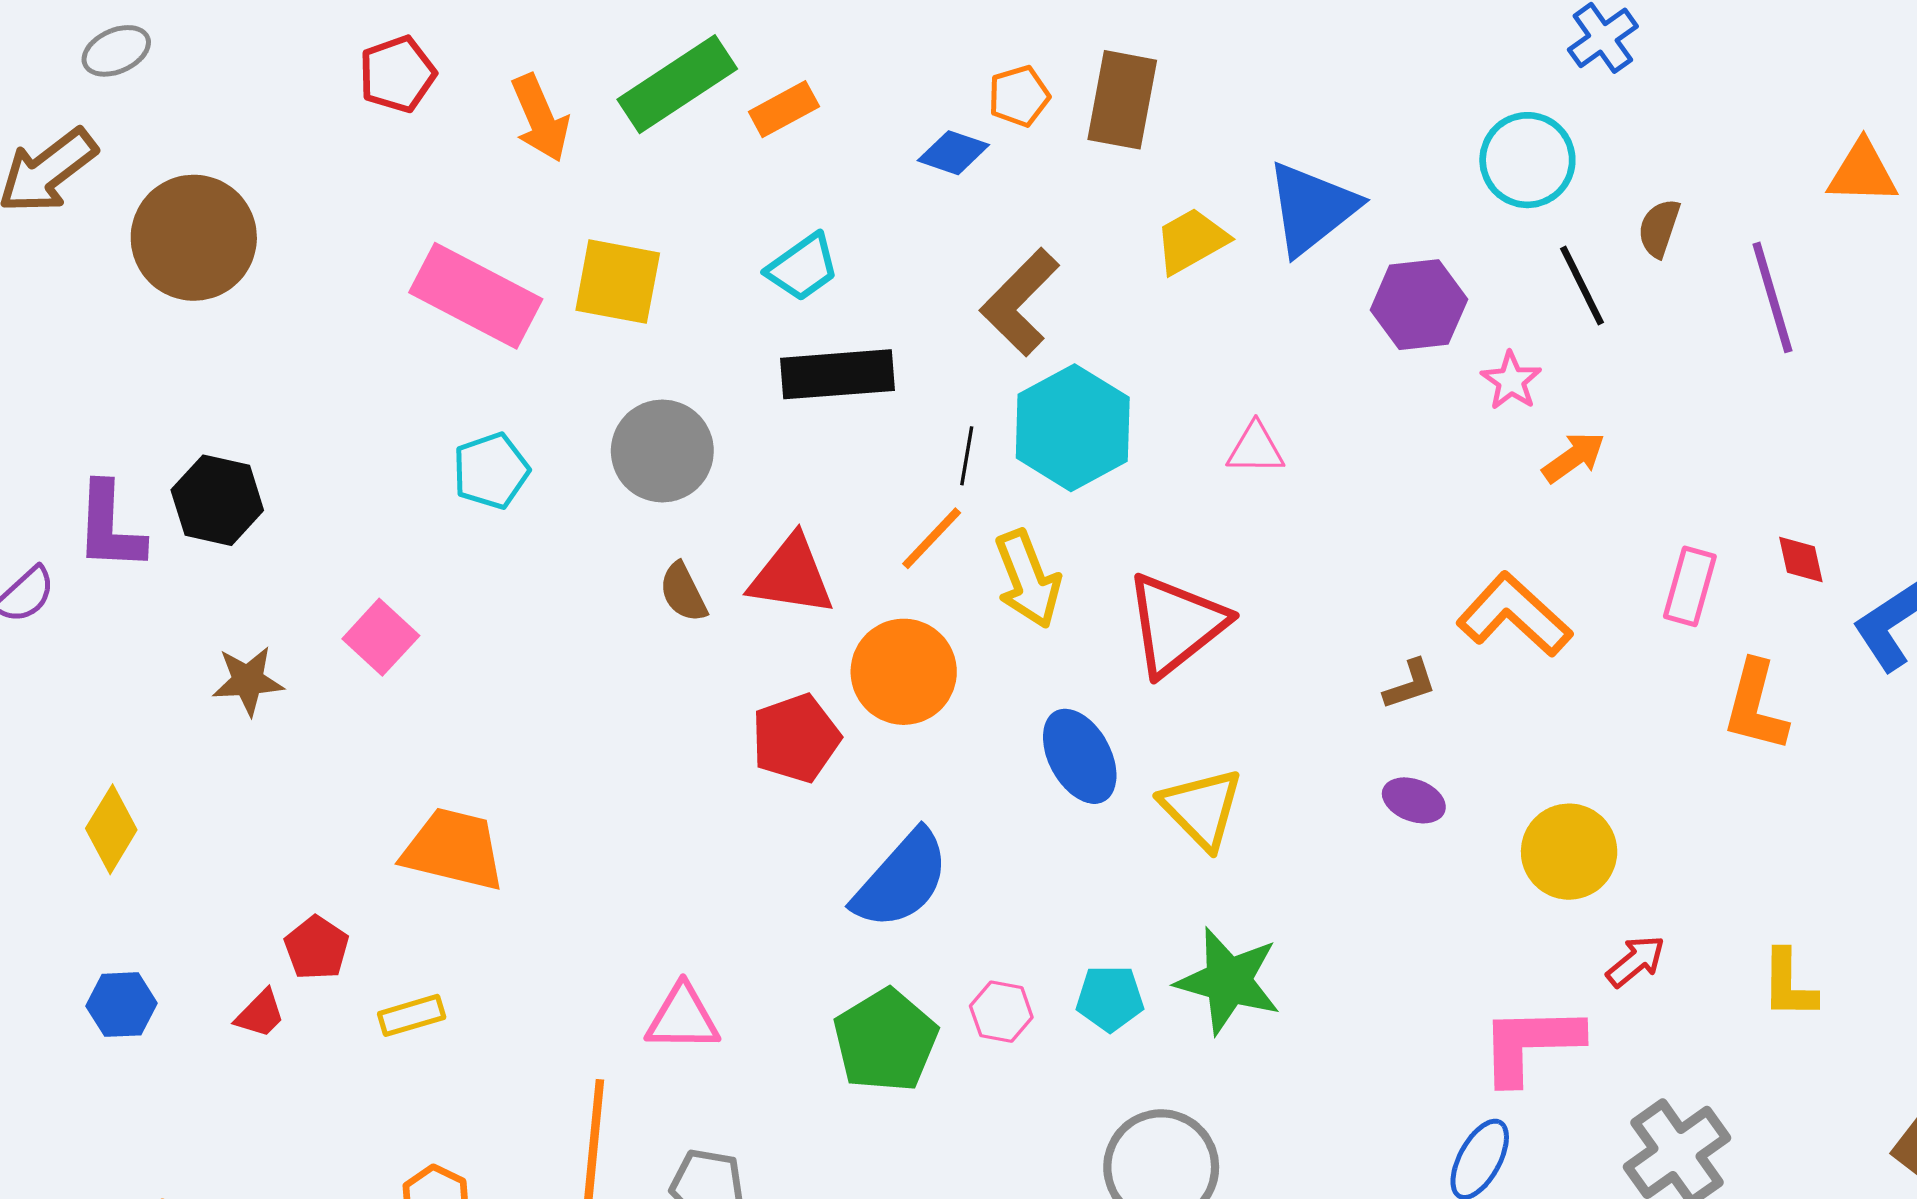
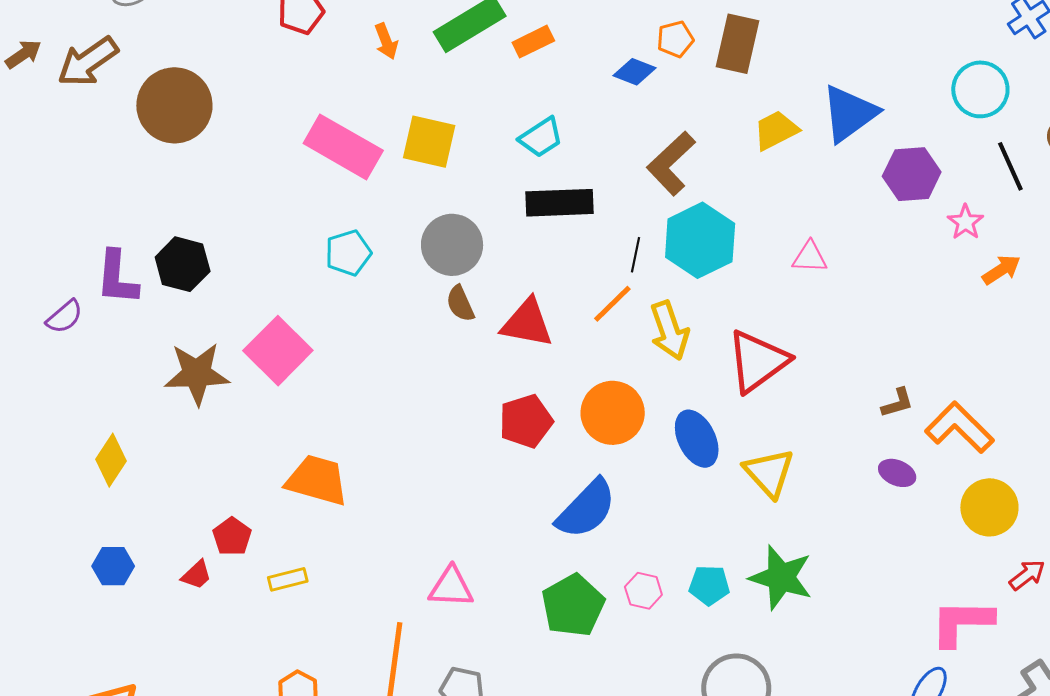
orange arrow: (540, 118) -> (386, 41), size x0.7
brown semicircle: (683, 592) -> (460, 304), moved
orange L-shape: (1514, 615) -> (959, 428), moved
pink square: (381, 637) -> (278, 351), size x1.5
orange circle: (904, 672) -> (613, 413), moved
brown star: (248, 681) -> (197, 374), size x1.5

